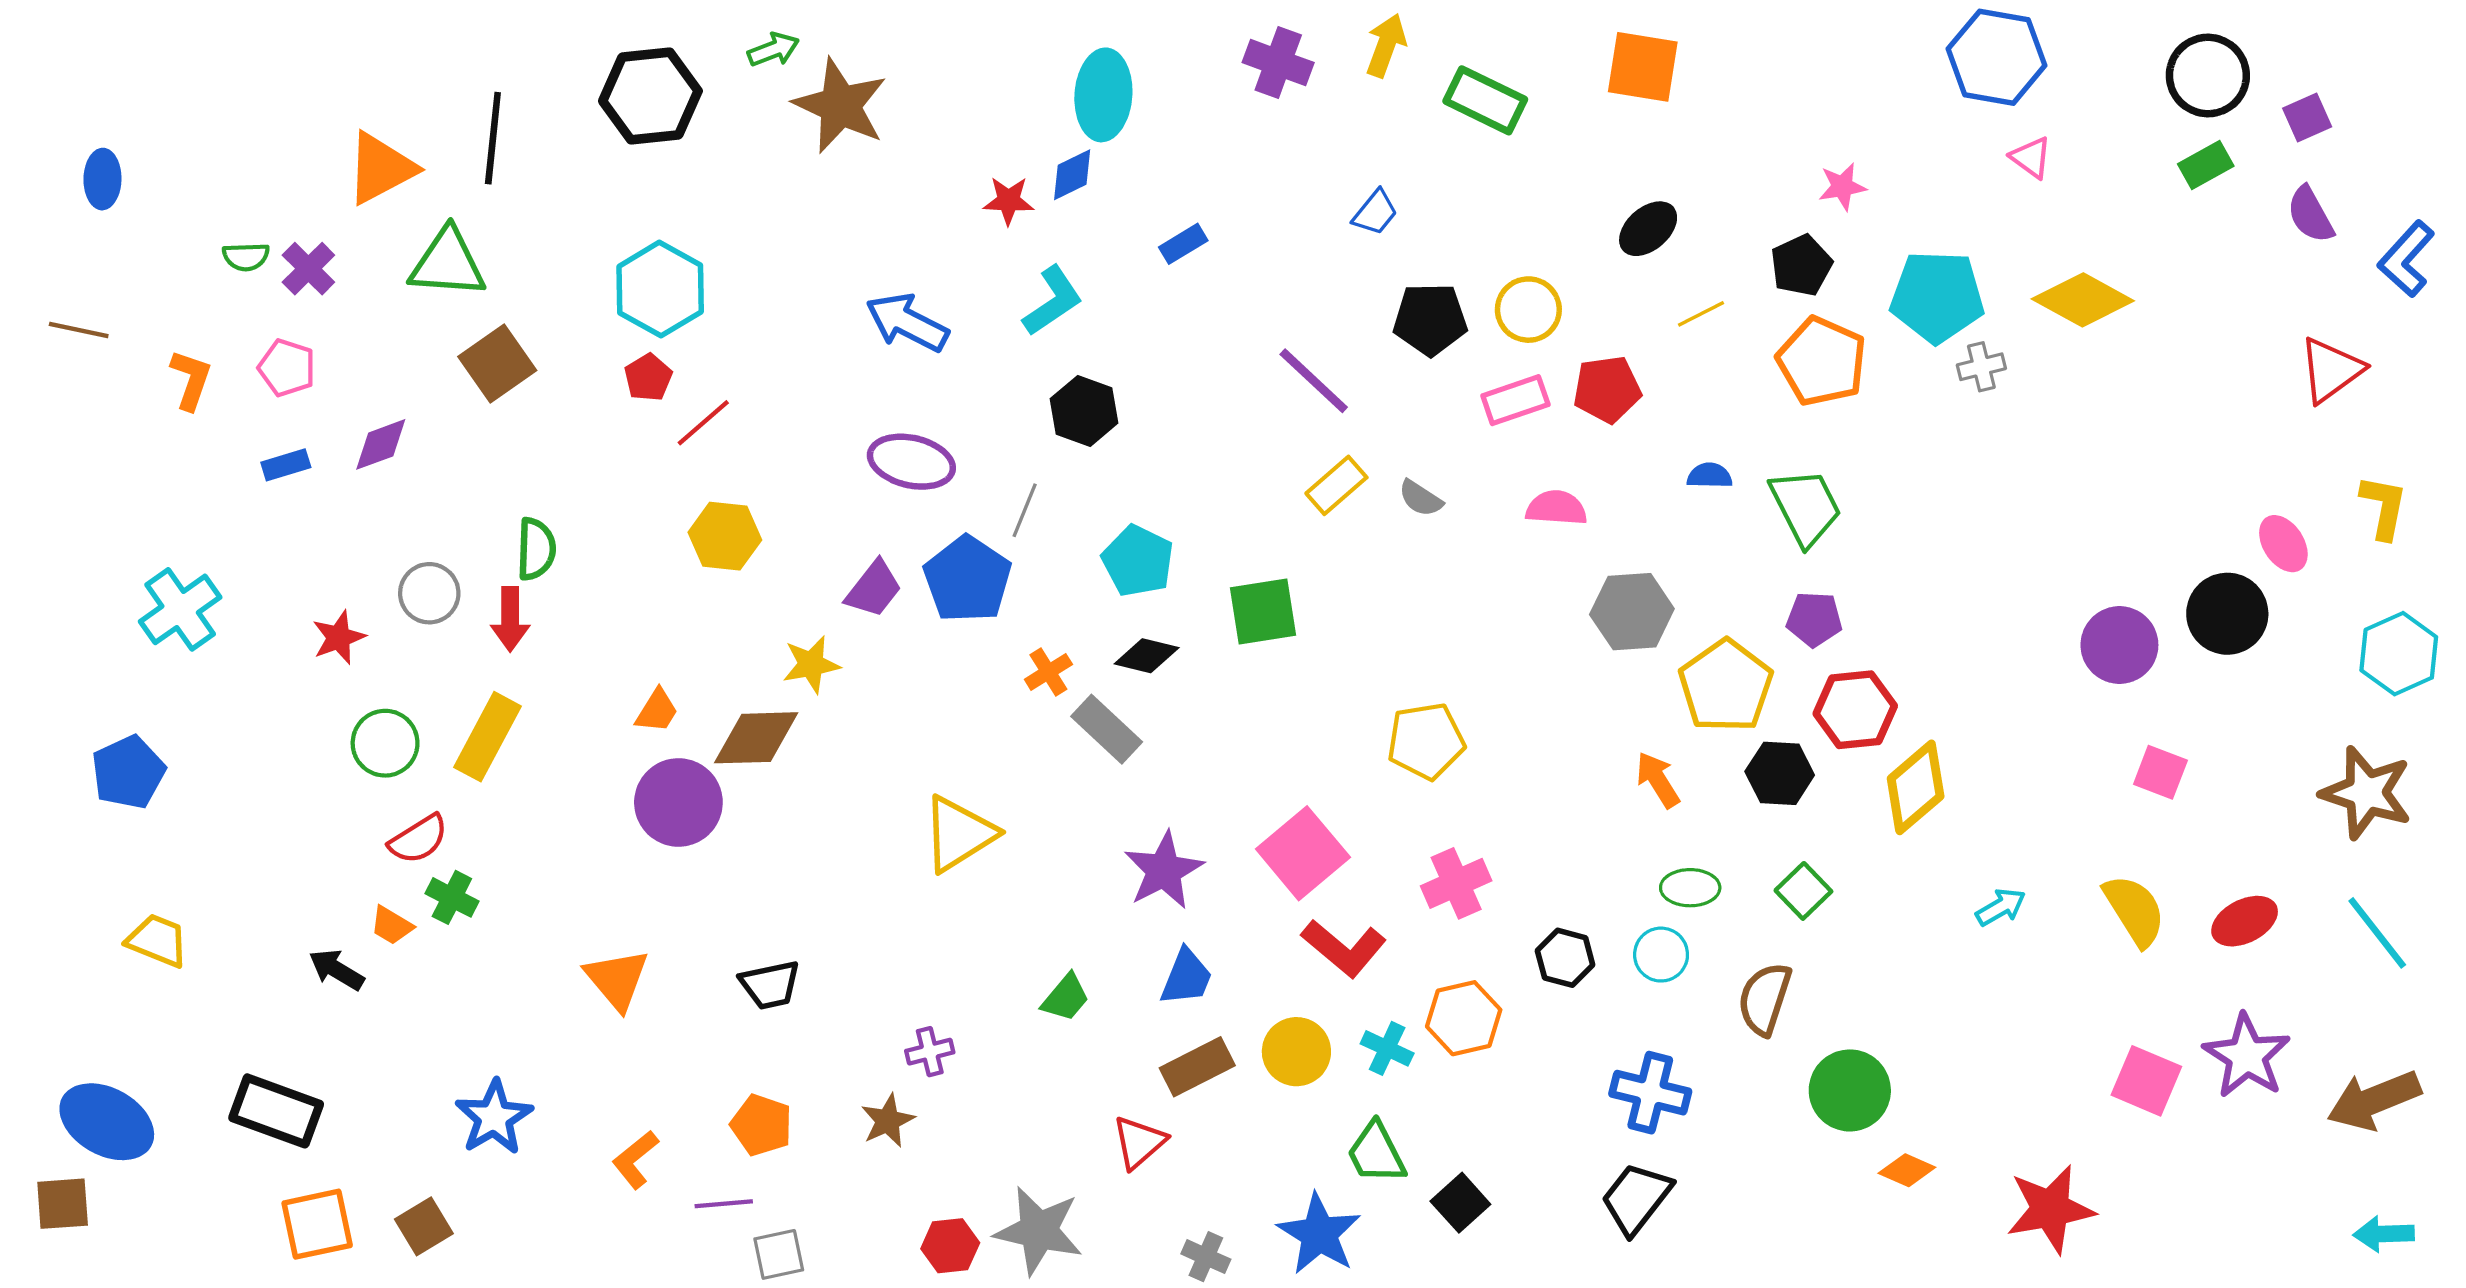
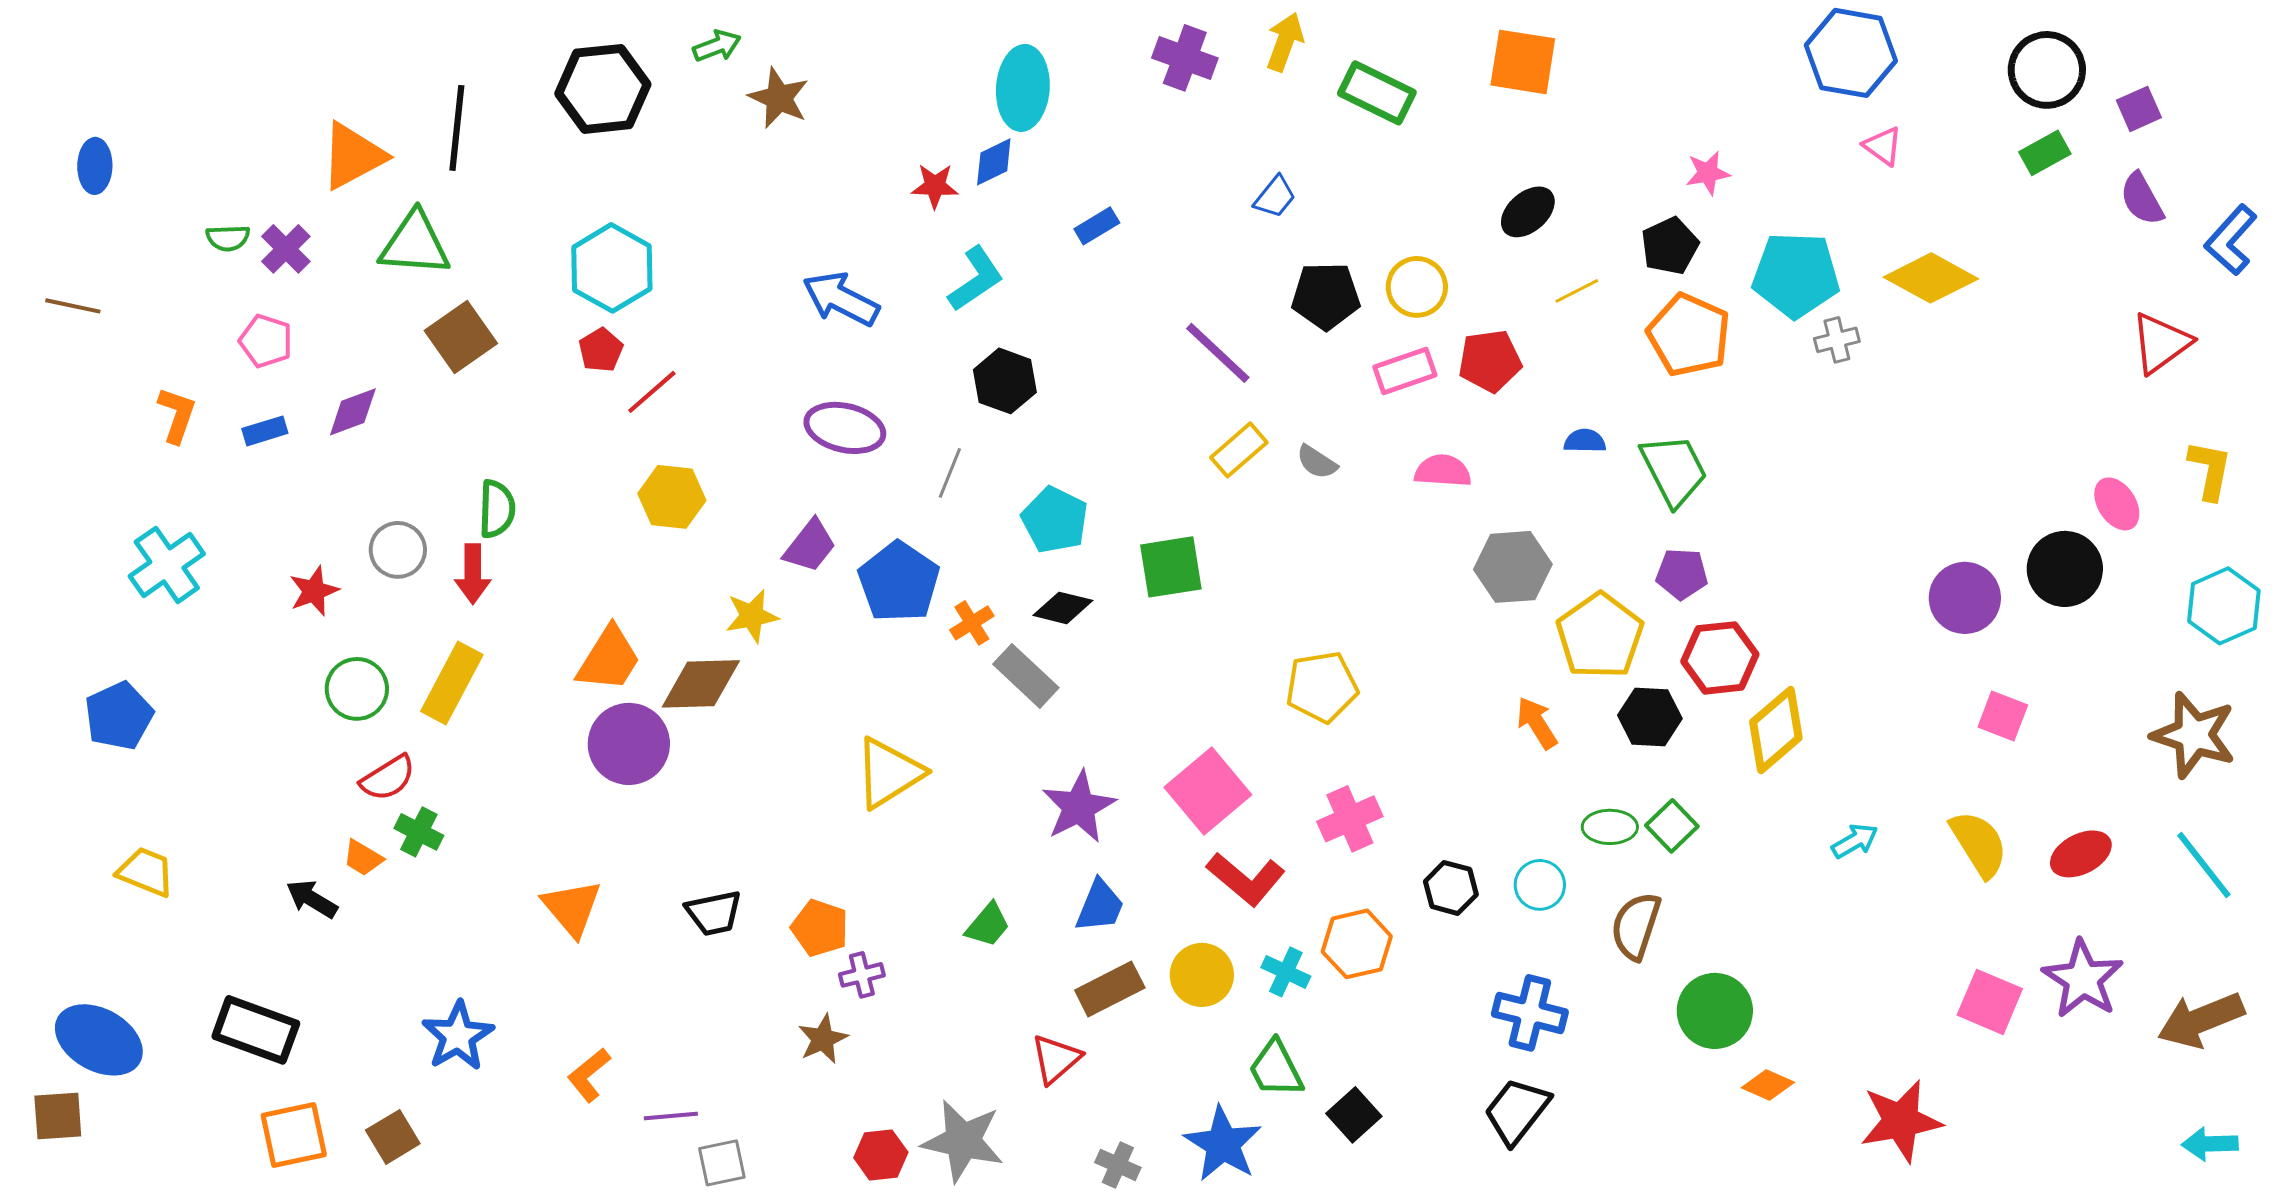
brown star: (840, 106) -> (779, 98), size x0.7
orange L-shape: (191, 380) -> (177, 415), moved
blue pentagon: (968, 579) -> (899, 582), moved
orange trapezoid: (657, 711) -> (609, 659), size x1.6
green ellipse: (1690, 888) -> (1610, 827), moved
orange pentagon: (761, 1125) -> (820, 928), moved

